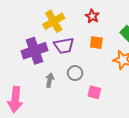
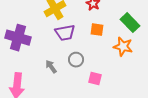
purple cross: (34, 51) -> (18, 38), moved, turned 35
gray arrow: (50, 80) -> (51, 67), turned -48

